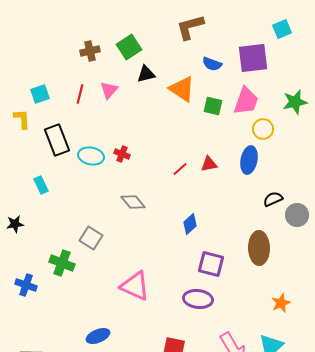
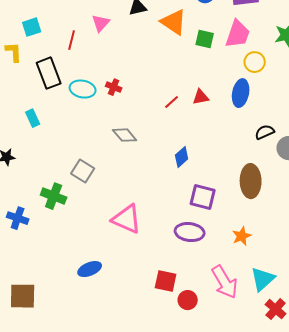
red line: (80, 94) -> (72, 40), moved
orange star: (281, 303) -> (242, 236), moved

